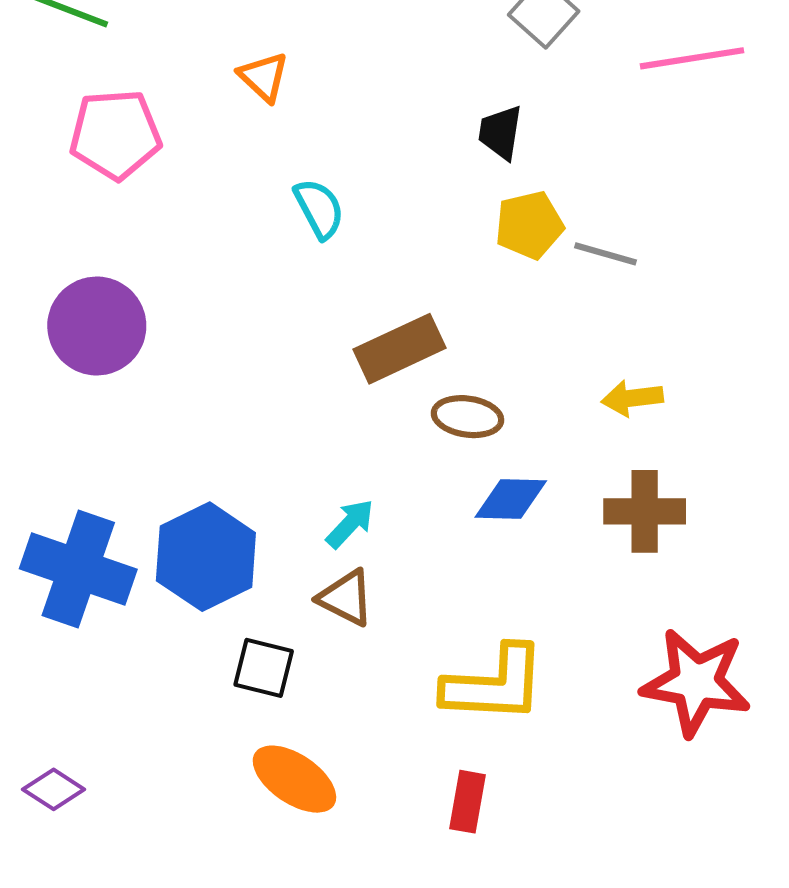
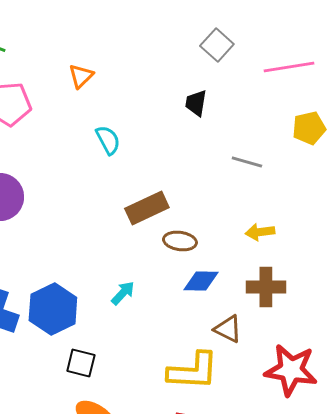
orange triangle: (264, 77) -> (81, 76), turned 32
yellow pentagon: (529, 225) -> (309, 128), moved
brown triangle: (346, 598) -> (228, 329), moved

